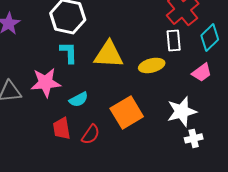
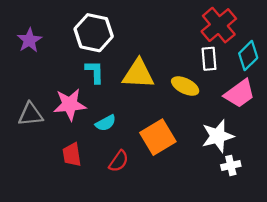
yellow ellipse: (152, 65) -> (185, 86), turned 40
pink trapezoid: (202, 72) -> (240, 94), size x1.4
red trapezoid: (62, 128) -> (72, 155), moved

